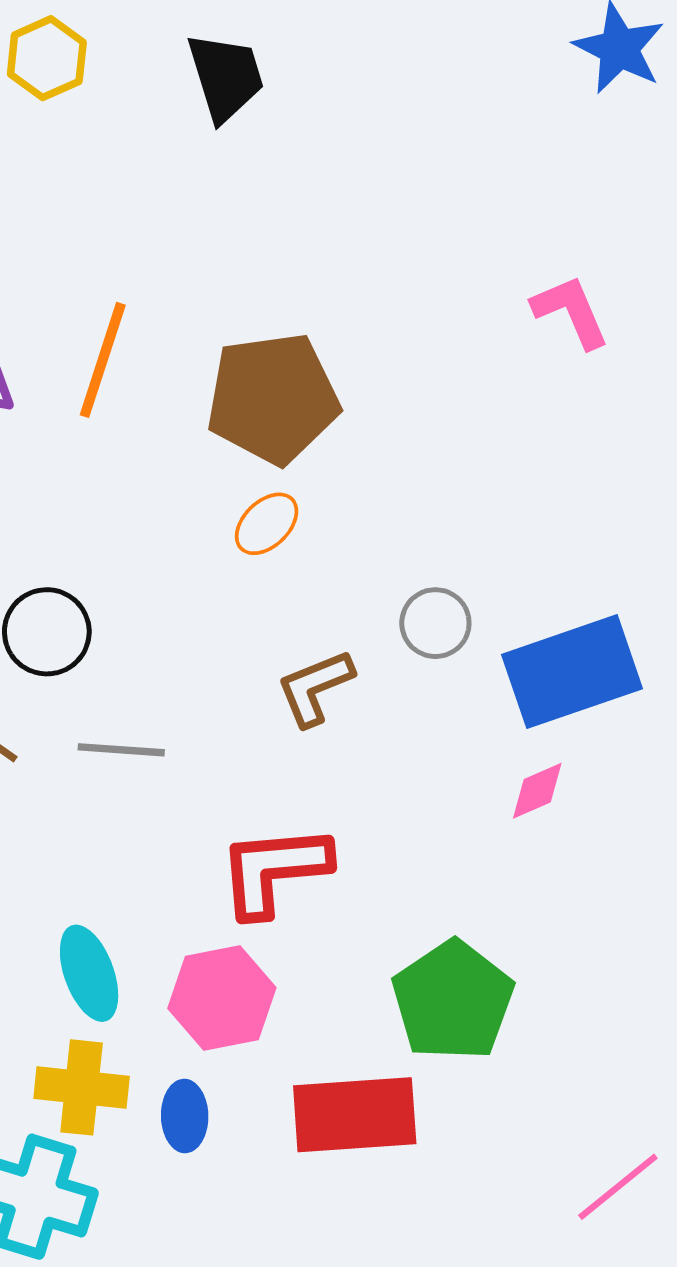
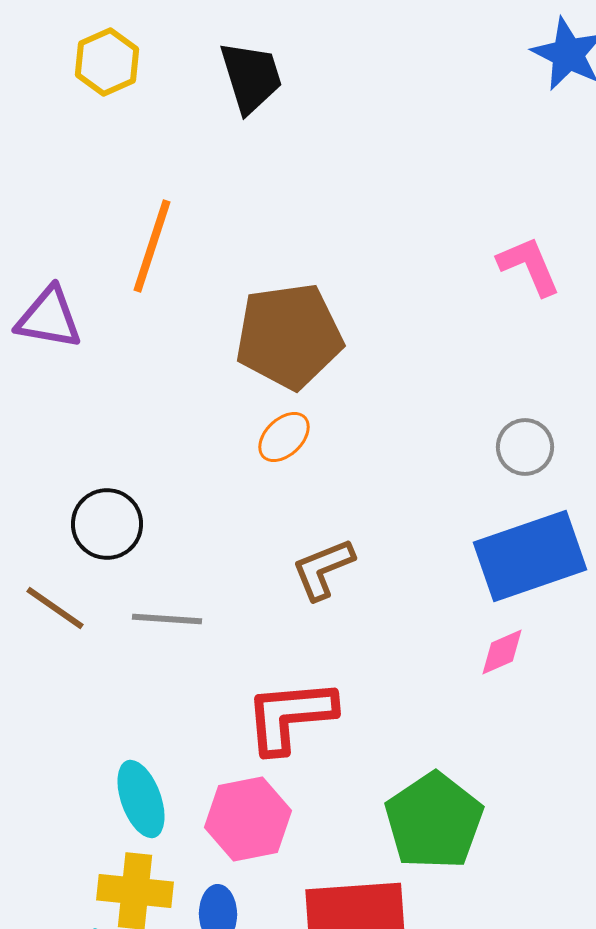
orange line: (103, 360) -> (152, 246), moved
gray circle: (435, 623) -> (525, 447), moved

